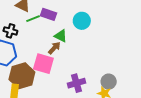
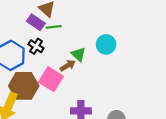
purple rectangle: (49, 14) -> (36, 22), moved
black cross: (10, 31) -> (36, 46), moved

